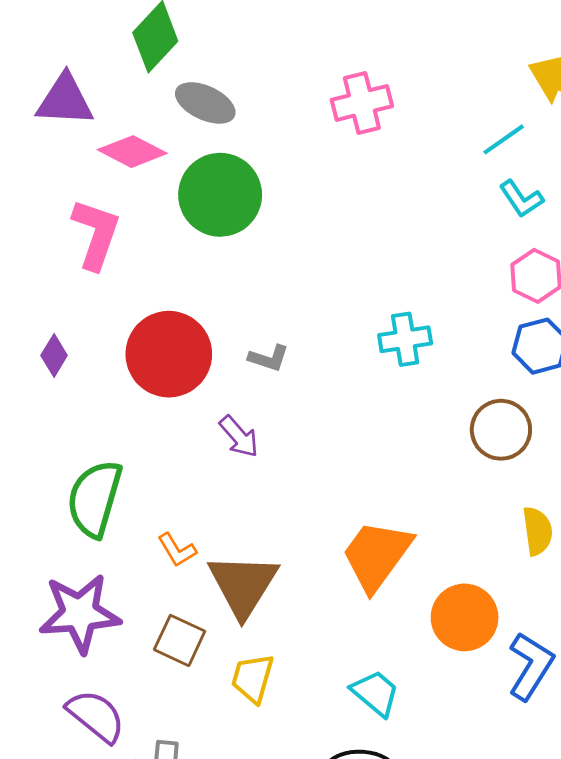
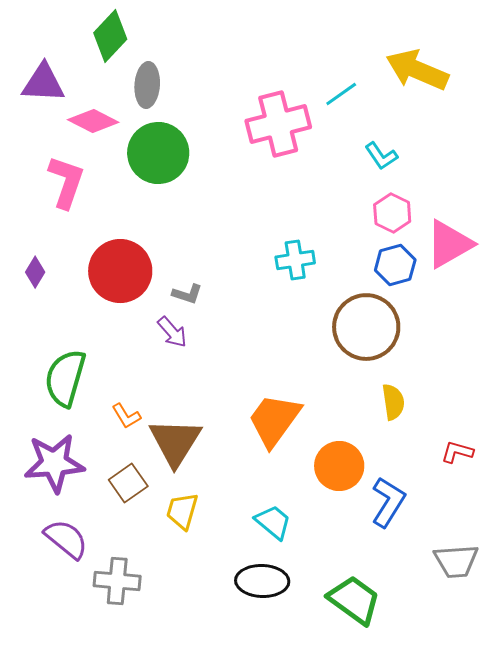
gray ellipse: (205, 103) -> (147, 85), turned 69
pink cross: (362, 103) -> (278, 124), moved, size x1.4
cyan line: (504, 139) -> (341, 94), moved
gray L-shape: (269, 358) -> (187, 294), moved
brown circle: (501, 430) -> (366, 327), size x1.5
brown square: (180, 640) -> (128, 483), turned 30

